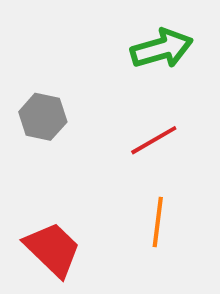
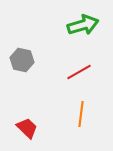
red trapezoid: (53, 249) -> (27, 128), size x0.7

